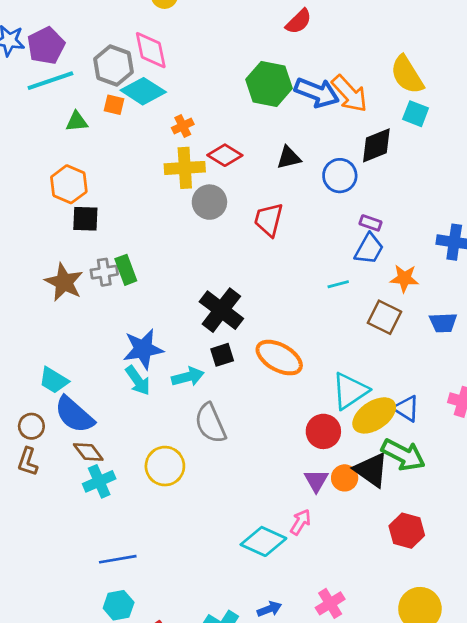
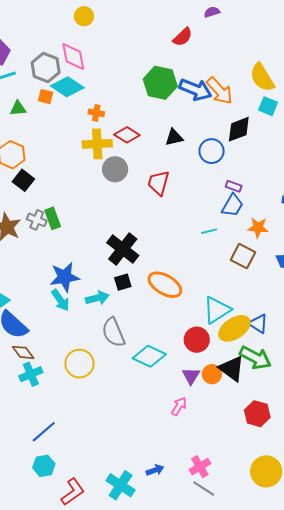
orange cross: (183, 126) -> (96, 113), turned 35
black square: (85, 219) -> (23, 180), turned 35
gray cross: (104, 272) -> (37, 220), turned 30
cyan diamond: (263, 541) -> (149, 356), moved
blue line: (118, 559) -> (44, 432), turned -32

